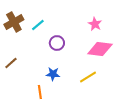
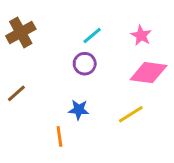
cyan line: (38, 25) -> (92, 35), moved

